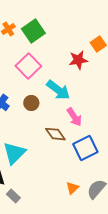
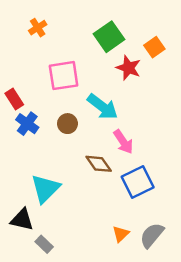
green square: (33, 31) -> (109, 37), moved
red star: (78, 60) -> (128, 68), turned 30
pink square: (28, 66) -> (64, 76), turned 35

